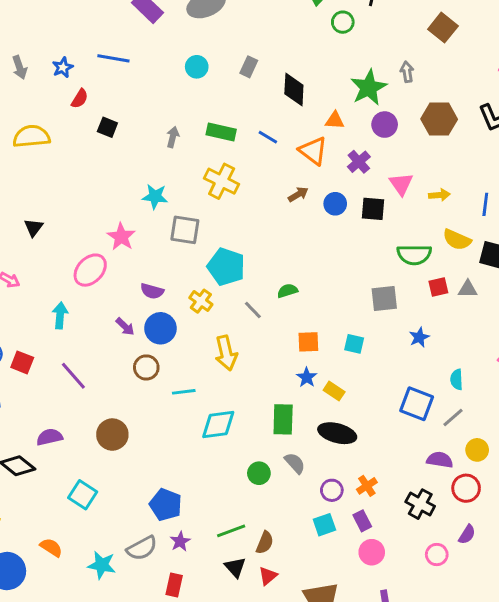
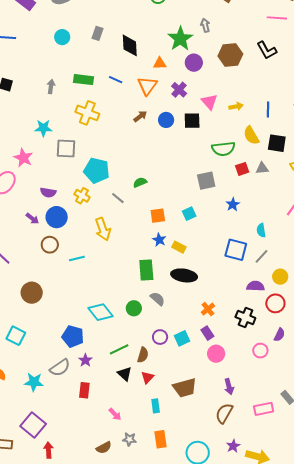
orange triangle: (313, 151) -> (147, 86), turned 35
yellow semicircle: (457, 240) -> (251, 135), turned 42
cyan square: (354, 344) -> (189, 214), turned -32
cyan diamond: (218, 425) -> (101, 312), moved, turned 65
purple circle: (332, 490) -> (160, 337), moved

